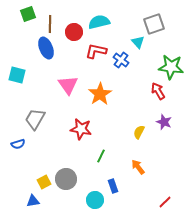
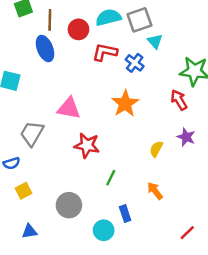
gray square: (154, 24) -> (139, 20), moved
pink triangle: (68, 85) -> (69, 108), moved, turned -45
orange star: (100, 94) -> (125, 104), moved
yellow square: (44, 182) -> (23, 191), moved

